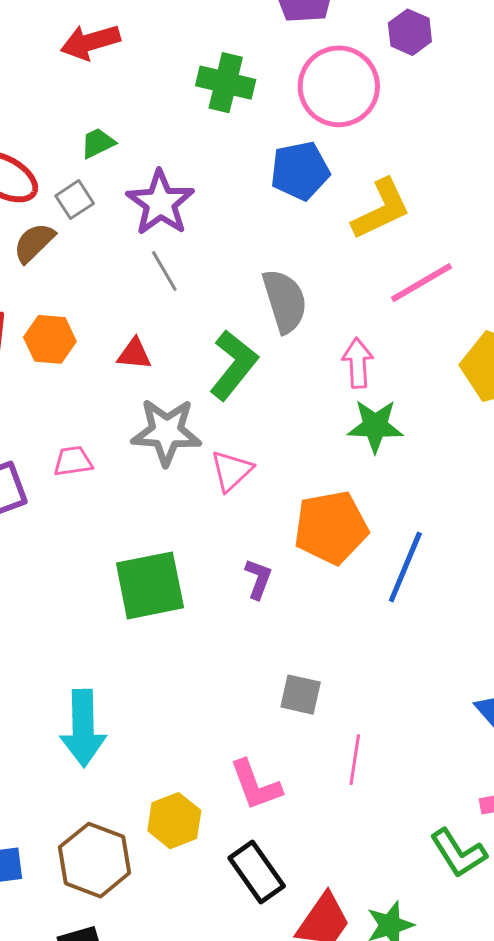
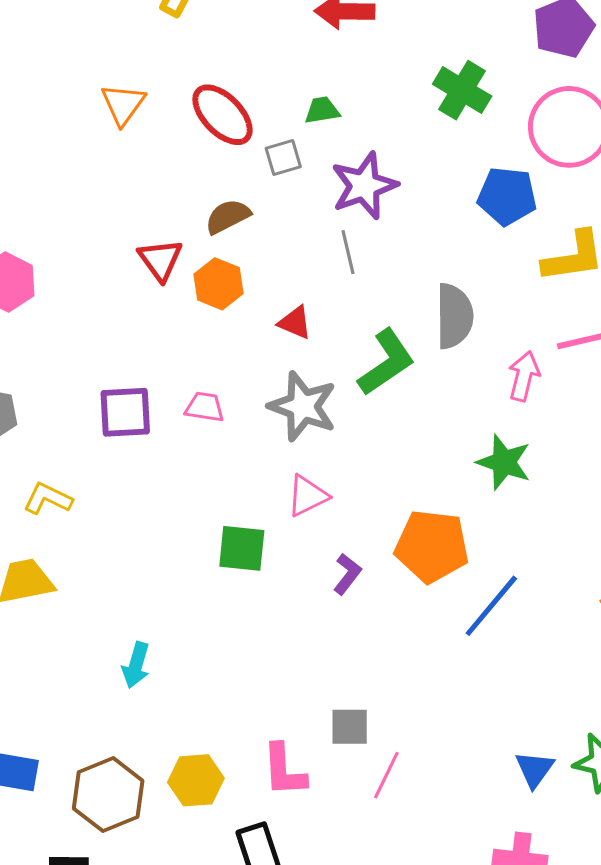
brown semicircle: (34, 243) -> (228, 216), moved
pink arrow: (358, 363) -> (524, 376), moved
pink triangle: (232, 471) -> (308, 496), moved
green square: (150, 585) -> (242, 548), size x0.7
gray square: (301, 695) -> (350, 727), moved, turned -30
cyan arrow: (83, 728) -> (136, 665), size x0.6

